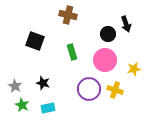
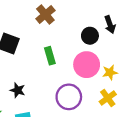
brown cross: (68, 15) -> (45, 15), turned 36
yellow star: (134, 69) -> (110, 72), moved
yellow cross: (115, 90) -> (108, 98), moved, turned 35

